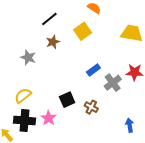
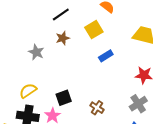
blue rectangle: (93, 70) -> (106, 56), moved
gray cross: (113, 83) -> (138, 104), moved
black square: (67, 100) -> (64, 98), moved

